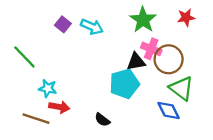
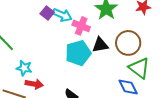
purple square: (63, 24) -> (47, 13), moved
pink cross: (151, 49) -> (81, 26), moved
cyan pentagon: (124, 84) -> (78, 53), moved

